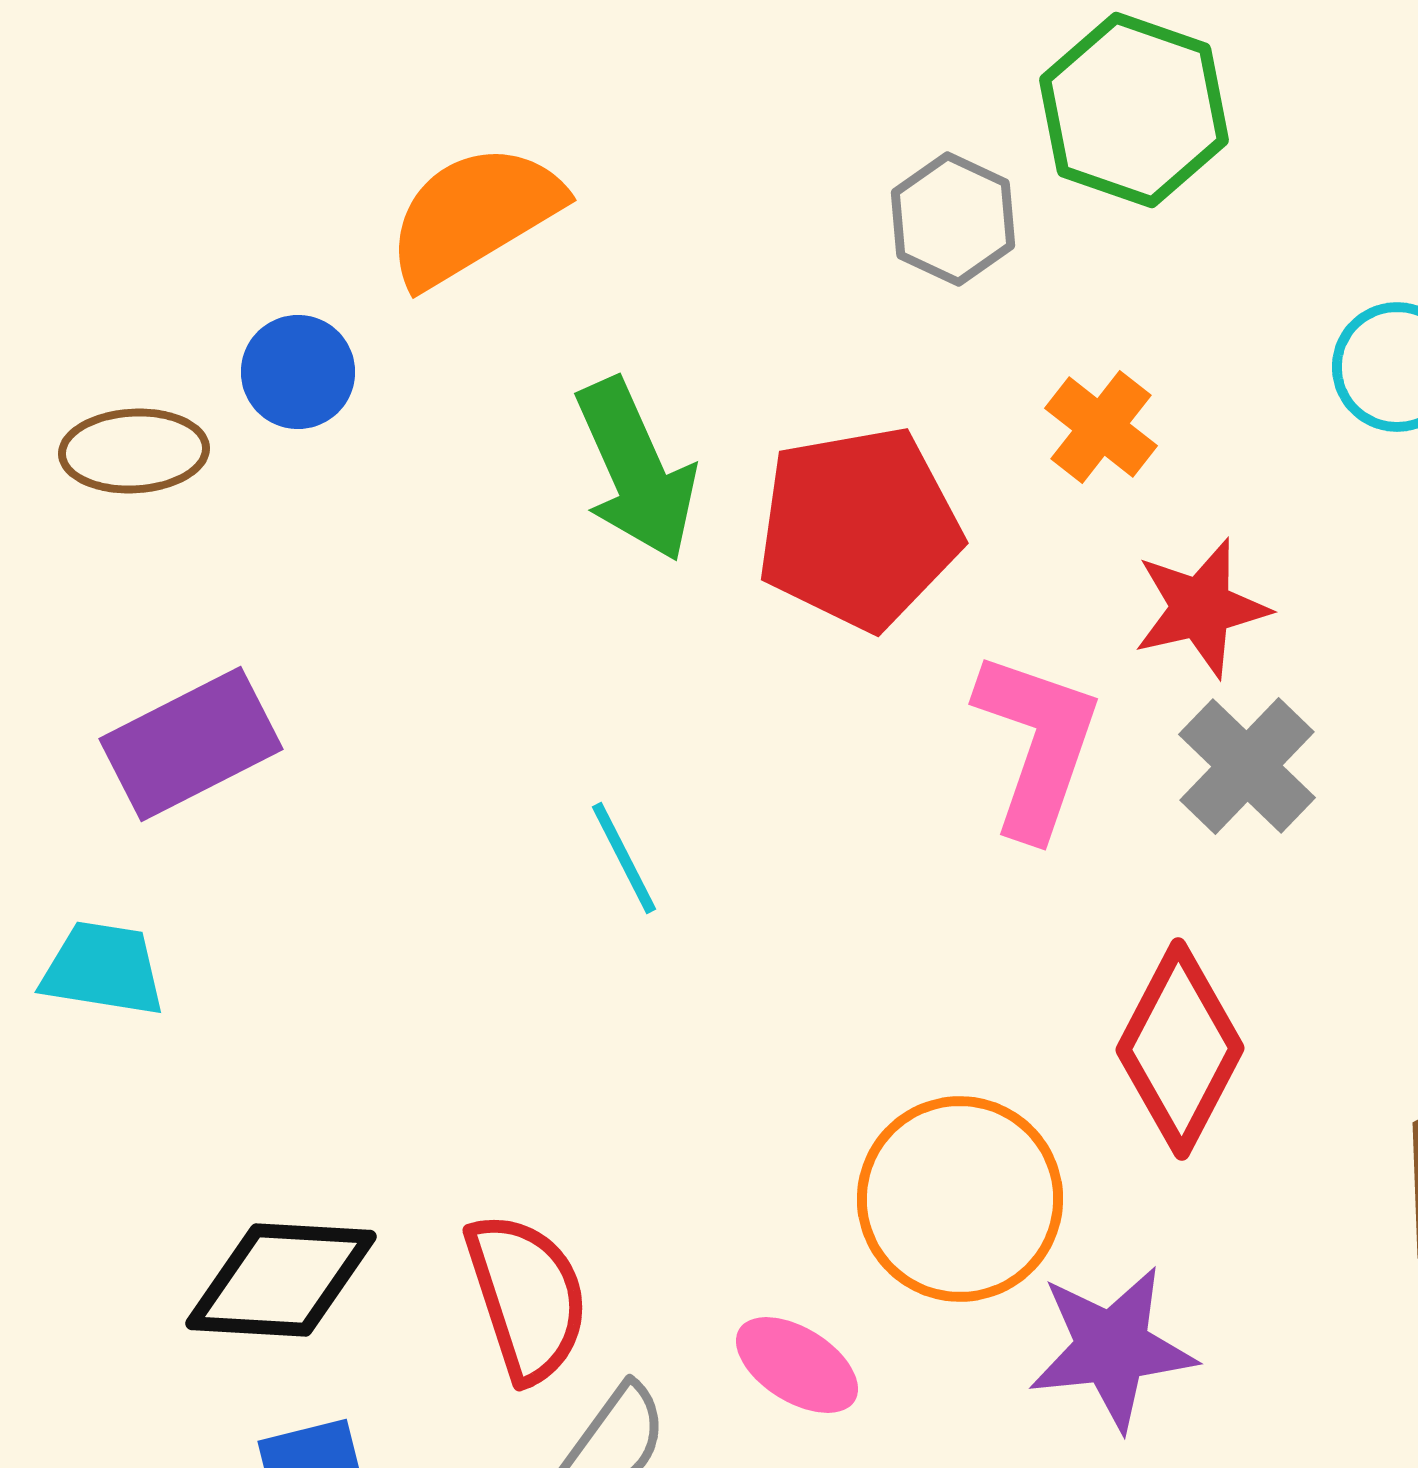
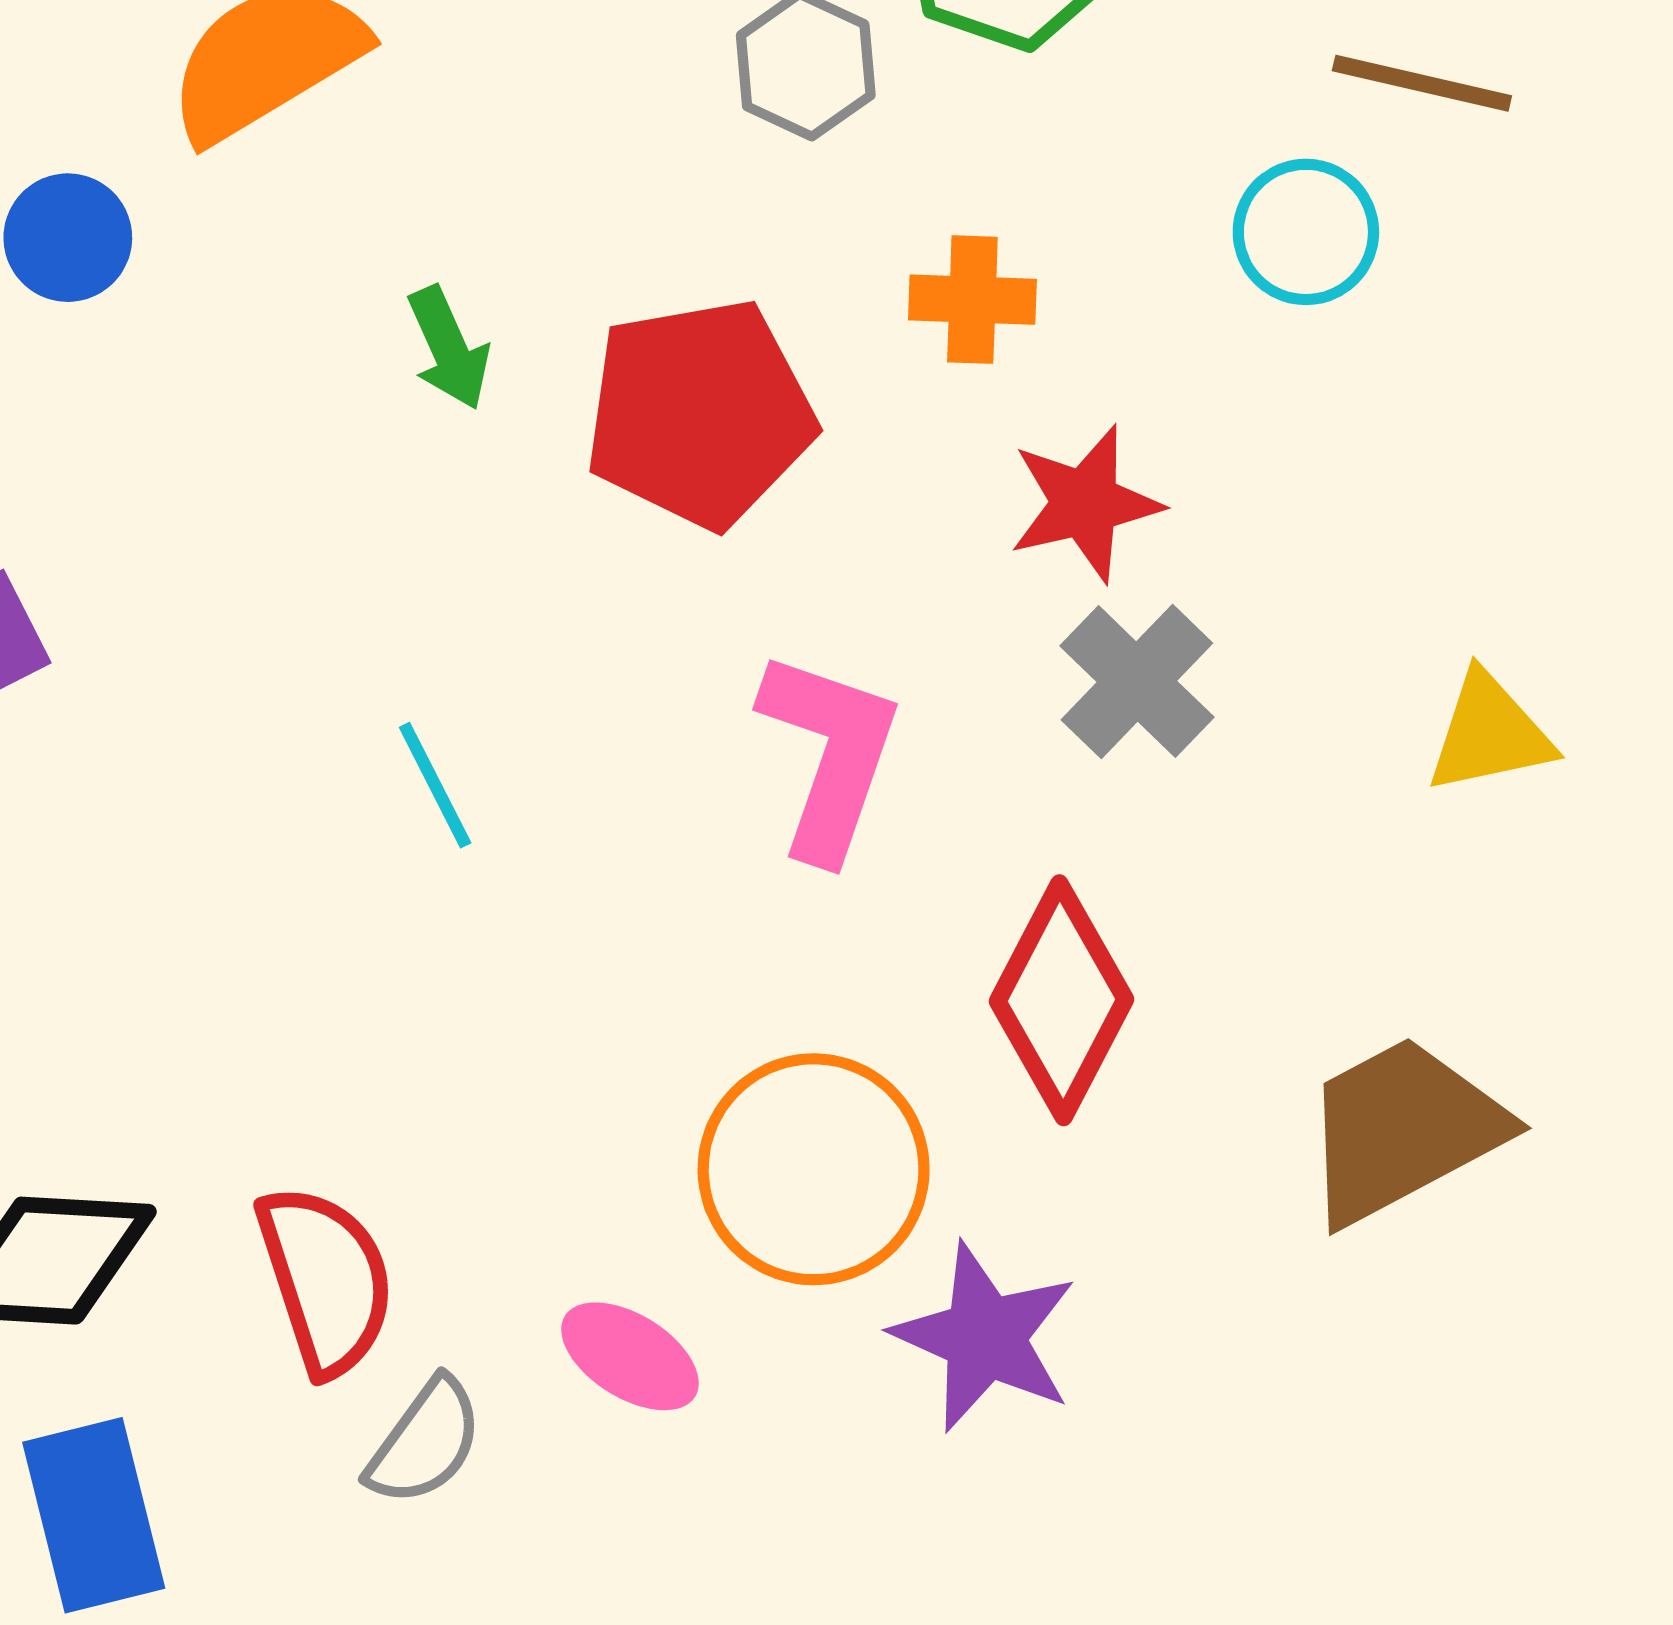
orange cross: (1101, 427) -> (972, 300), turned -36
green arrow: (636, 470) -> (449, 348), size x0.6
pink L-shape: (1037, 744) -> (829, 755), moved
purple star: (1112, 1348) -> (985, 1337), turned 30

